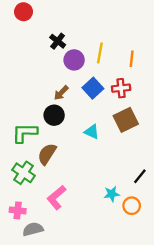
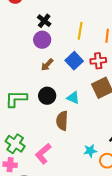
purple circle: (74, 60) -> (42, 40), moved
black circle: (54, 115) -> (47, 96), moved
brown semicircle: (47, 154) -> (62, 121), moved, turned -30
green cross: (24, 173) -> (15, 144), moved

